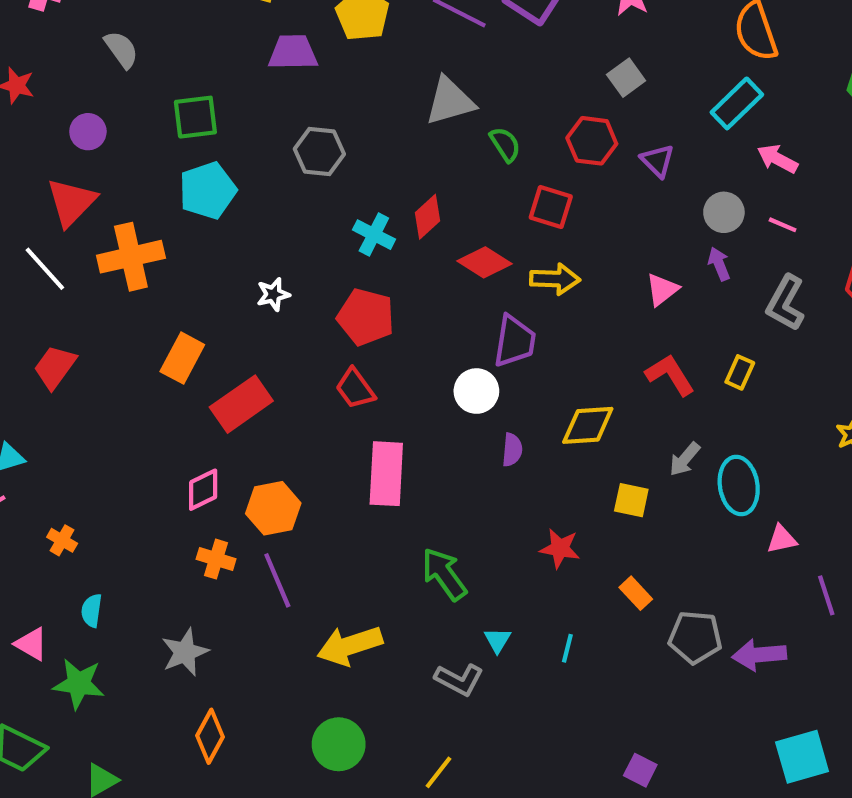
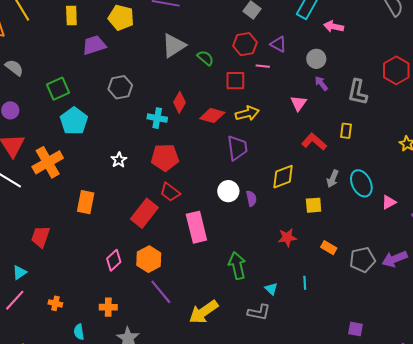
pink line: (783, 225) -> (263, 66), moved
red trapezoid: (55, 367) -> (40, 237), moved
white circle: (476, 391) -> (228, 191), moved
red rectangle: (241, 404) -> (144, 213), moved
orange cross: (216, 559) -> (108, 307), moved
green arrow: (444, 574) -> (237, 266), turned 40

